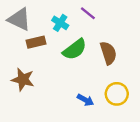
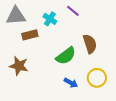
gray triangle: (19, 19) -> (16, 16), turned -30
green semicircle: (75, 49) -> (66, 56), moved

